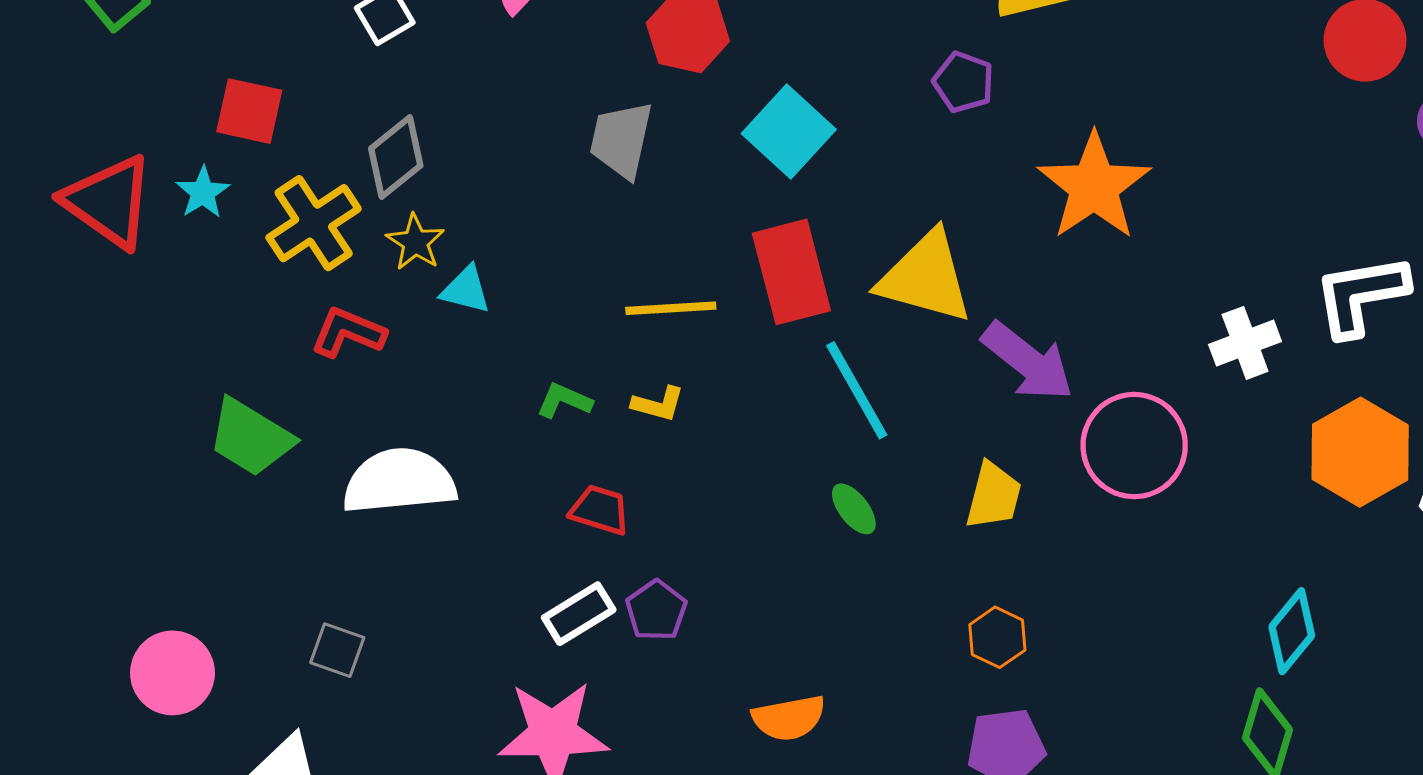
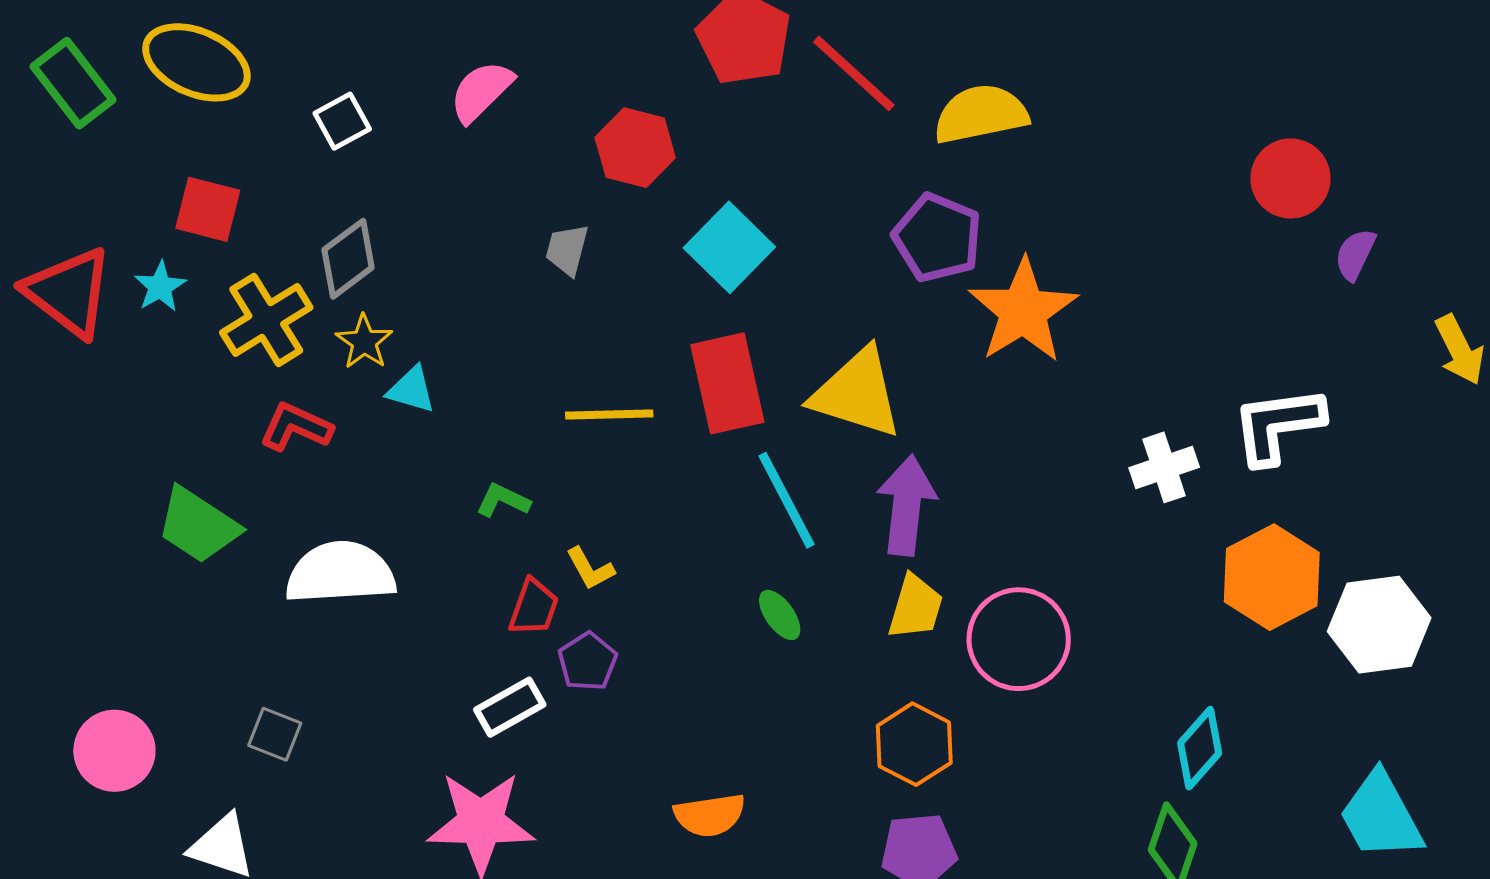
purple pentagon: (963, 82) -> (937, 238), moved, size x1.5
gray trapezoid: (621, 140) -> (567, 250), size x0.7
purple arrow: (1028, 361) -> (906, 505), moved, turned -124
yellow L-shape: (658, 404) -> (590, 569), moved, turned 44
pink circle: (1134, 446) -> (1019, 639), moved
red trapezoid: (600, 510) -> (534, 607), turned 90
purple pentagon: (656, 610) -> (588, 662), moved
orange hexagon: (997, 637) -> (914, 744), size x1.4

